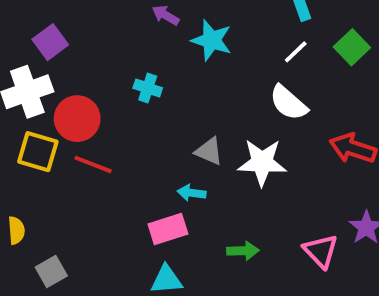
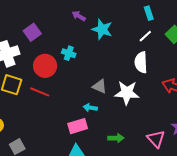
purple square: (50, 42) -> (32, 32), moved
white semicircle: (288, 103) -> (141, 62), turned 45
red circle: (77, 119) -> (45, 66), moved

